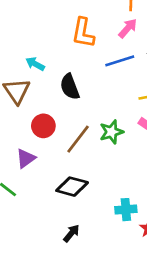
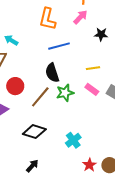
blue line: (120, 61) -> (59, 46), moved
black semicircle: (70, 87) -> (52, 73), moved
cyan cross: (126, 210) -> (73, 140), moved, turned -35

